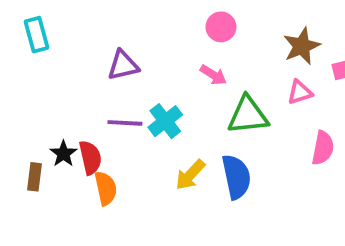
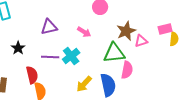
brown star: (302, 46) -> (126, 31), moved
pink arrow: (213, 75) -> (84, 32), moved
pink semicircle: (323, 148) -> (127, 70), moved
black star: (63, 154) -> (18, 48), moved

